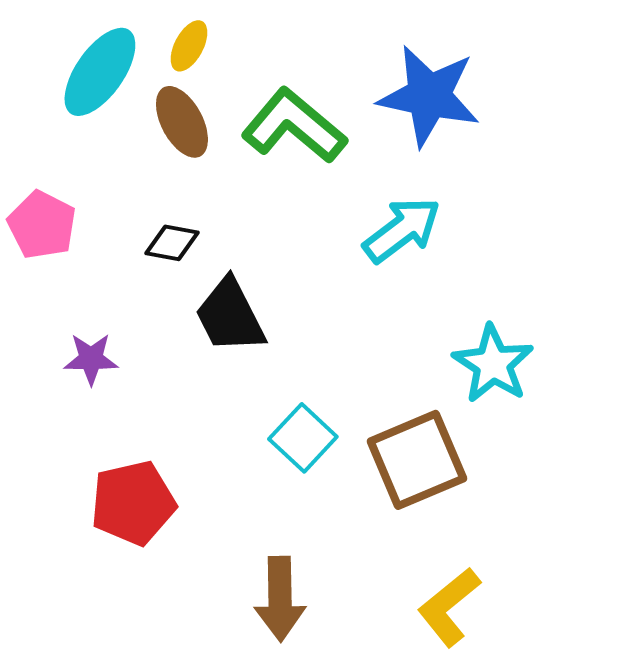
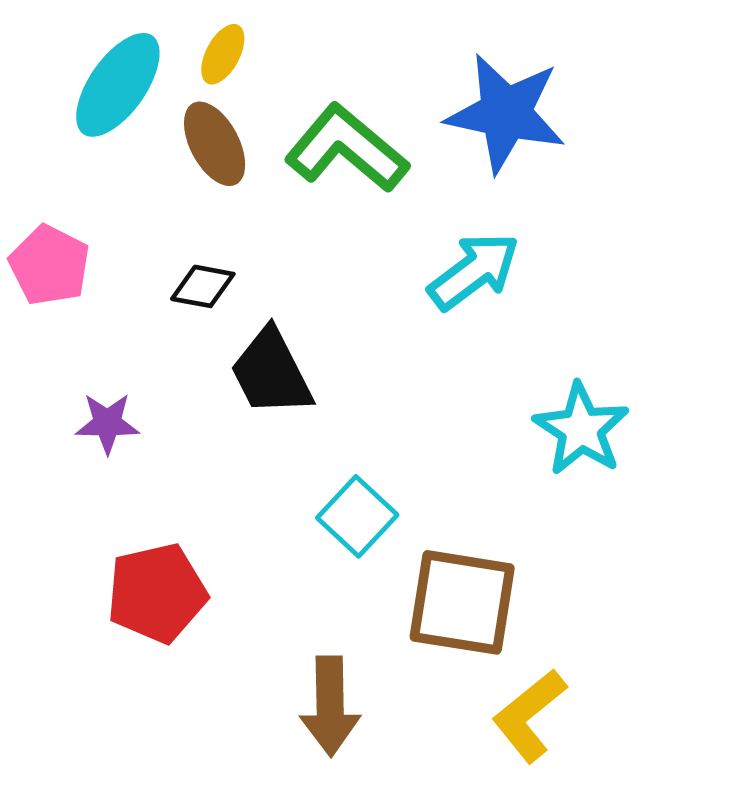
brown square: (417, 460) -> (462, 602), moved, turned 32

